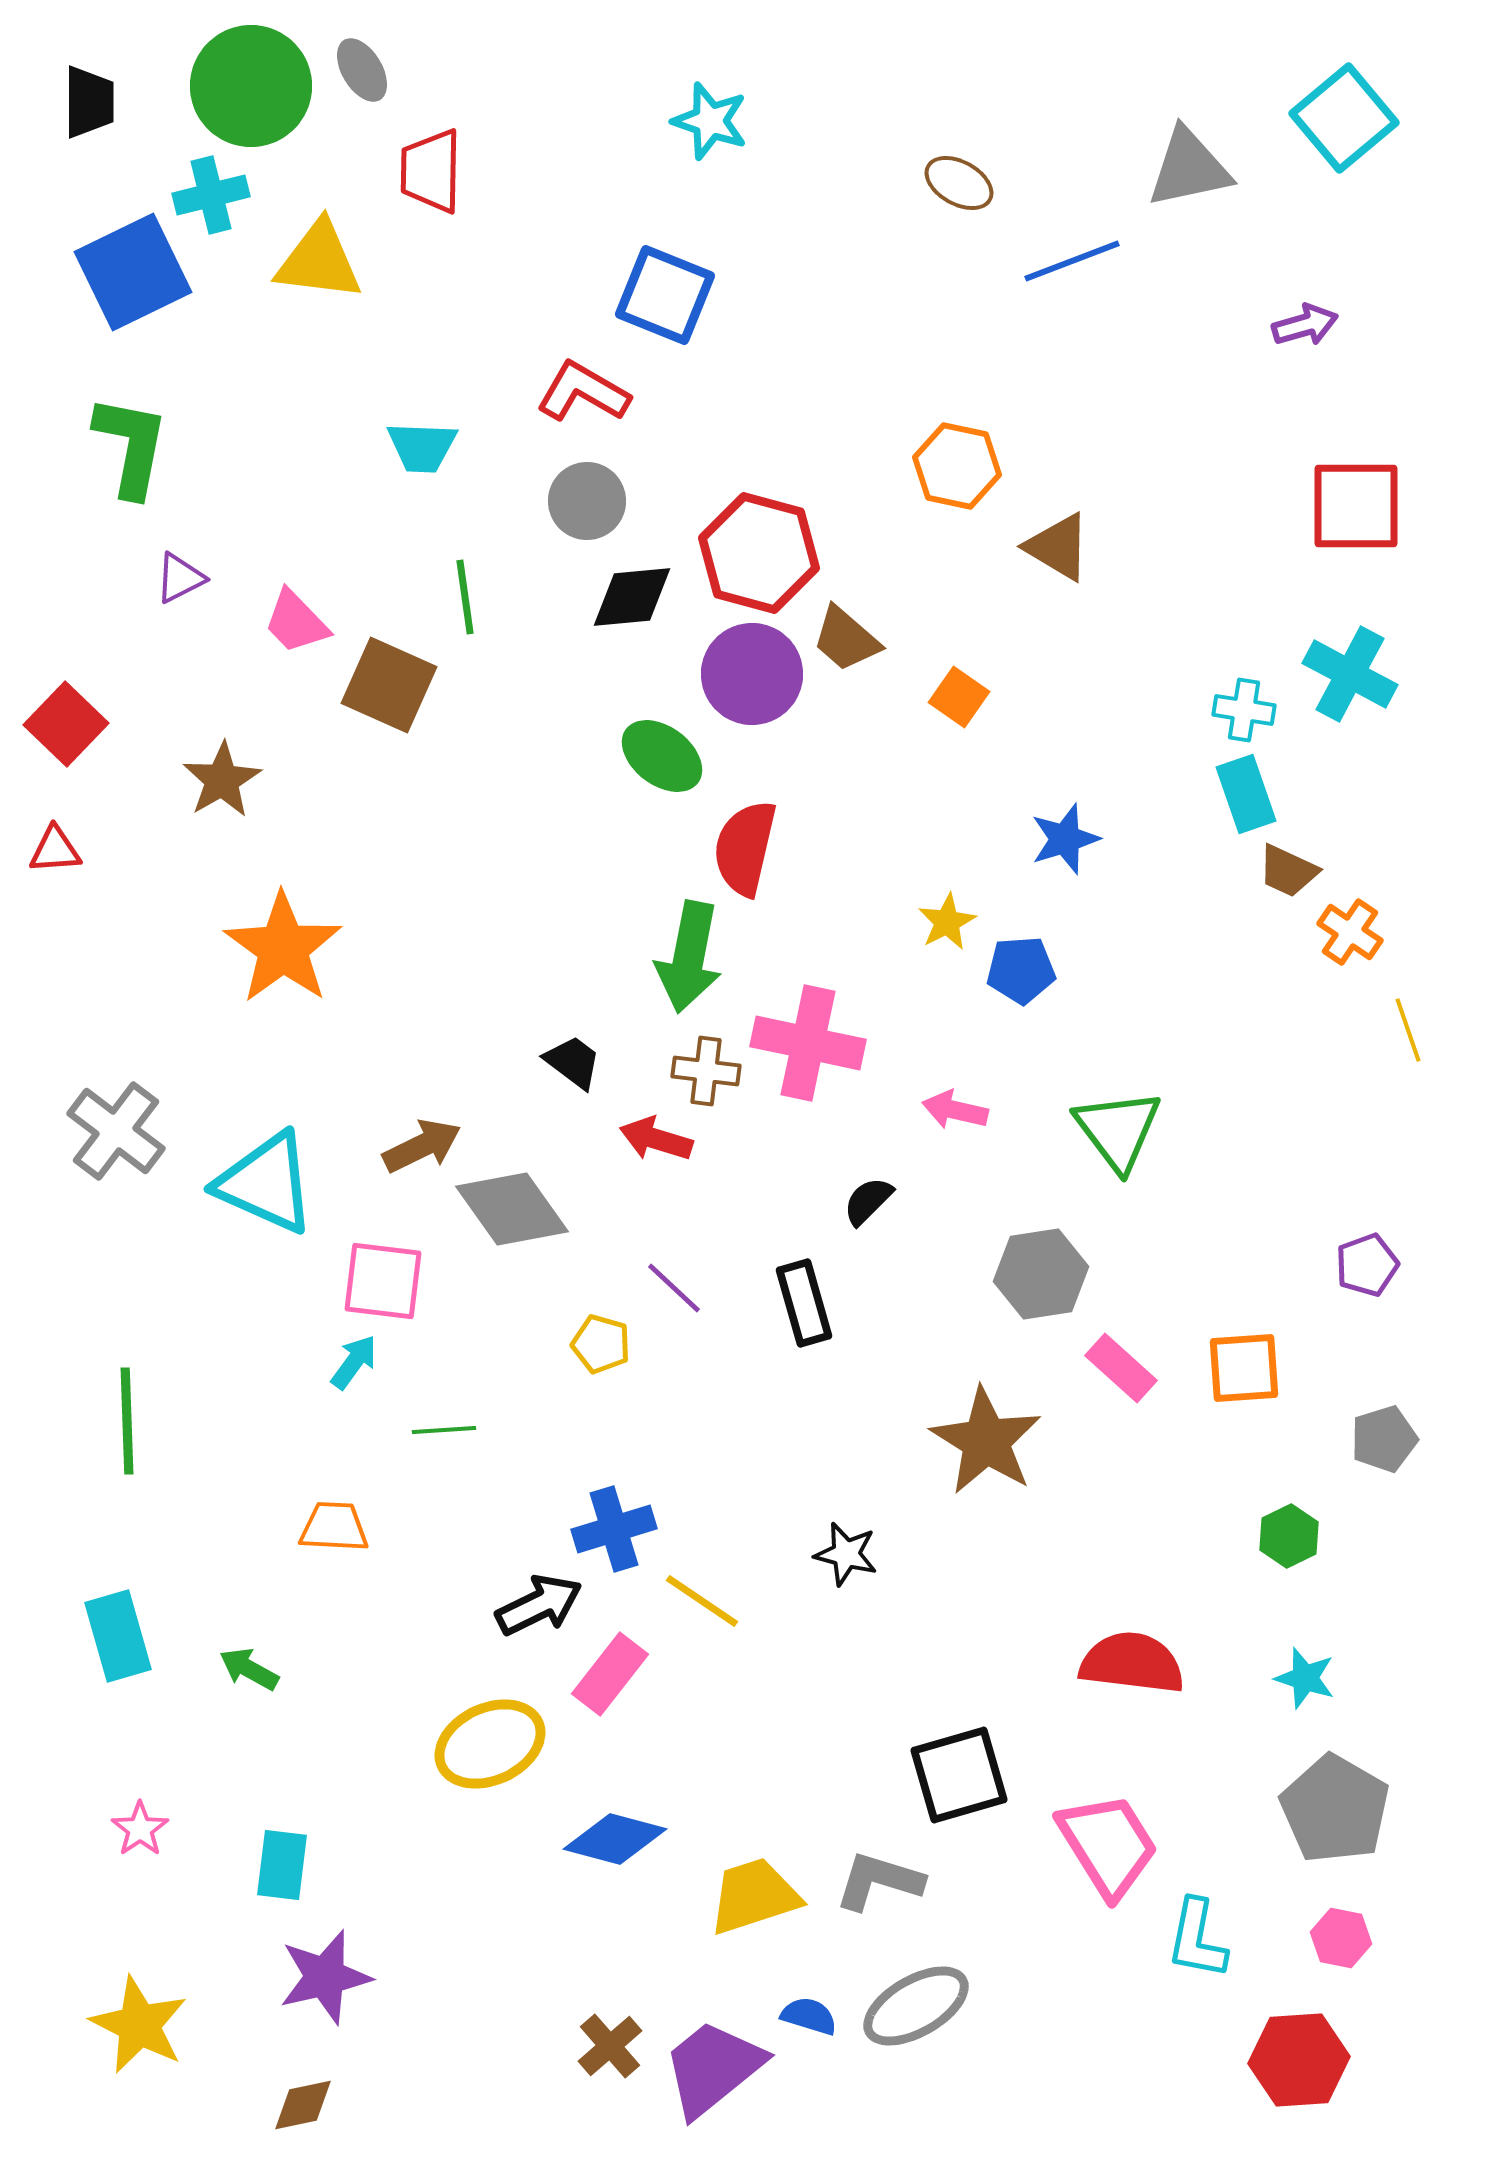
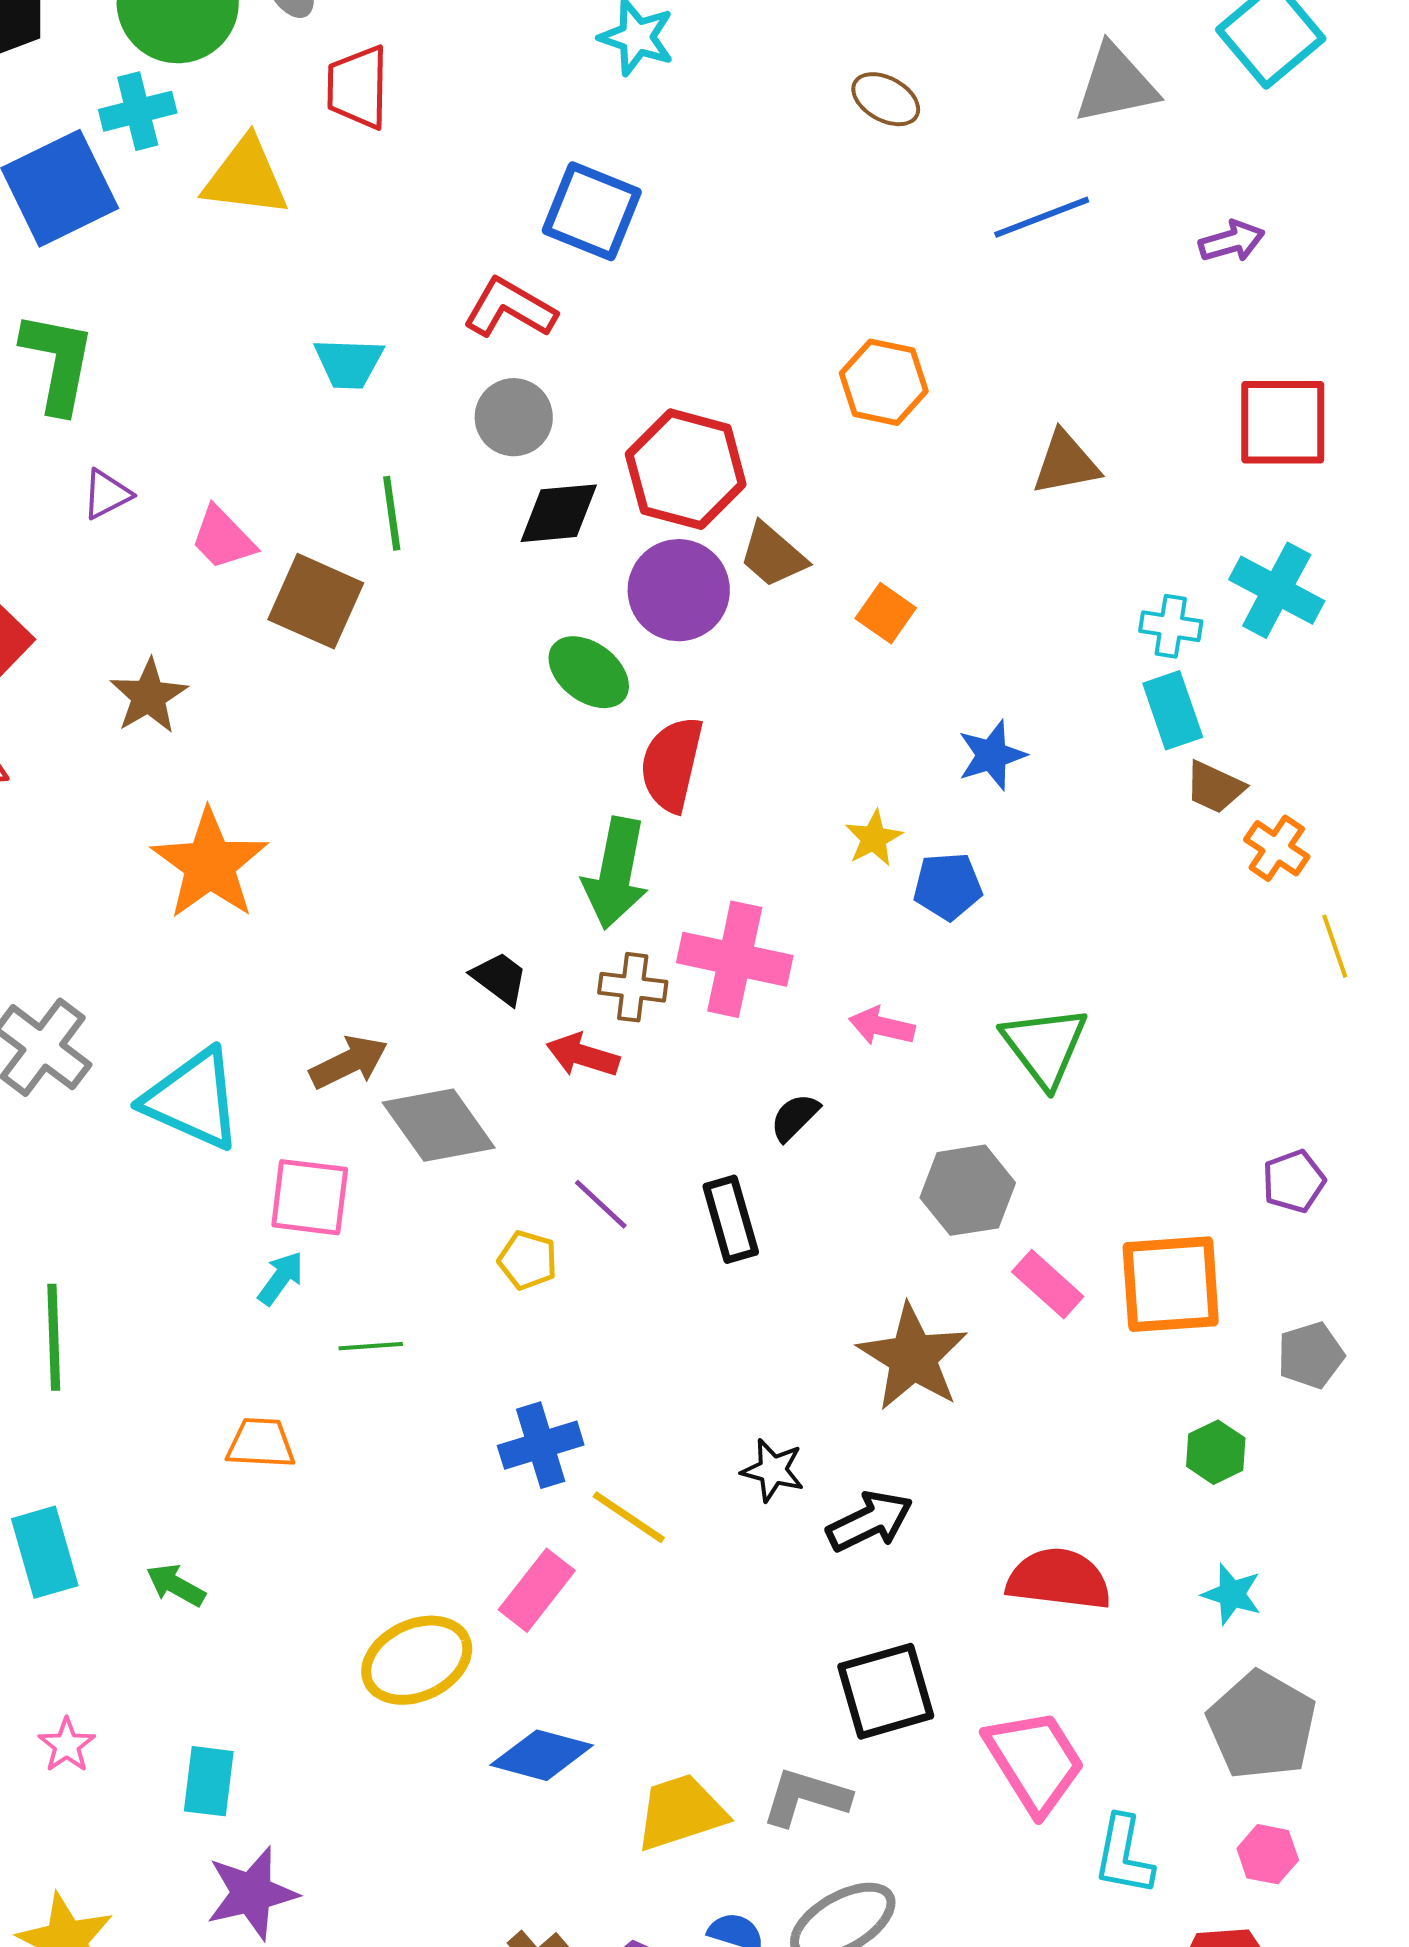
blue line: (1072, 261) -> (1042, 217), moved
brown triangle: (1058, 547) -> (1066, 463), moved, turned -42
orange square: (1244, 1368) -> (1171, 1284), size x1.4
black arrow: (539, 1605) -> (870, 1521), moved

